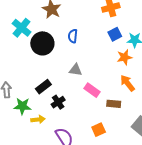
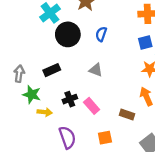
black rectangle: (43, 87) -> (52, 70), moved
pink rectangle: (92, 90) -> (92, 106), moved

